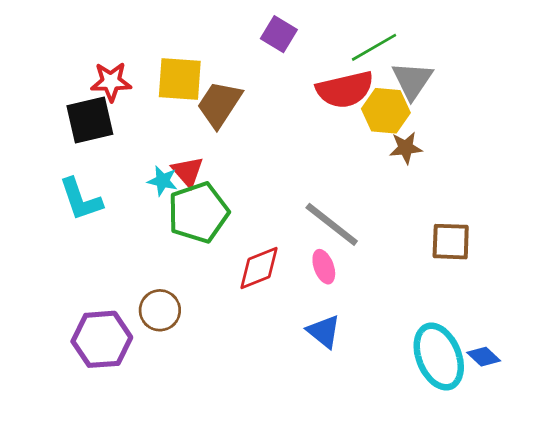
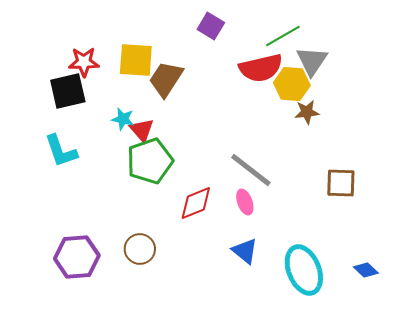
cyan star: (163, 181) -> (123, 119), moved
brown circle: (160, 310) -> (140, 249), moved
cyan ellipse: (439, 357) -> (304, 270), moved

